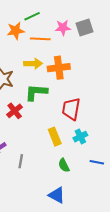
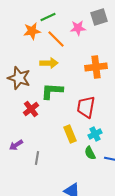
gray square: (84, 28) -> (99, 17), moved
orange line: (40, 39) -> (56, 39), turned 42
orange cross: (59, 68) -> (96, 67), moved
green semicircle: (64, 165) -> (90, 153), moved

